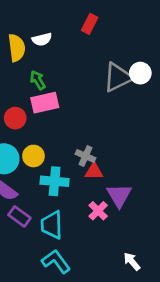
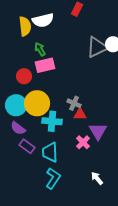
white semicircle: (42, 39) -> (43, 20), size x1.5
yellow circle: (33, 156) -> (37, 103), size x1.6
cyan L-shape: (56, 261) -> (53, 178), turned 70
white arrow: (132, 261) -> (97, 178), moved

